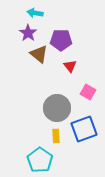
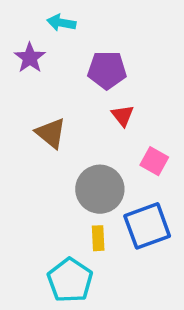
purple star: (28, 33) -> (30, 58), moved
brown triangle: (39, 54) -> (51, 133), moved

